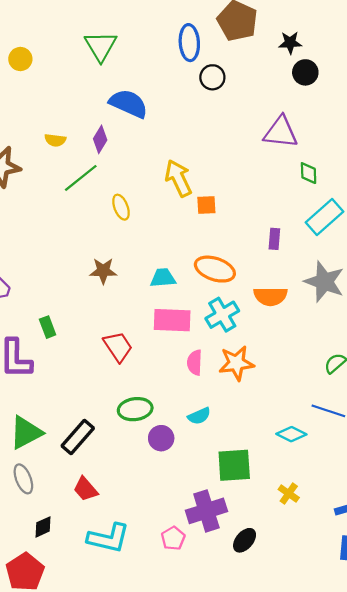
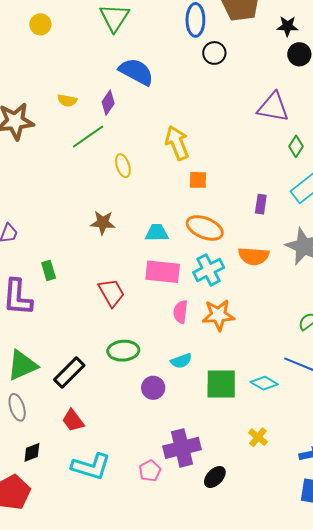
green diamond: (309, 173) -> (296, 146), turned 30
orange square: (206, 205) -> (198, 180), moved
purple circle: (161, 438) -> (153, 388), moved
green square: (234, 465) -> (221, 384), moved

